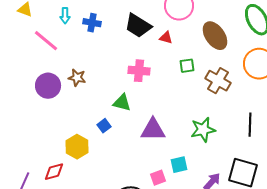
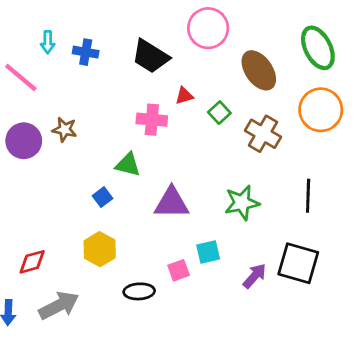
red triangle: (166, 38) -> (184, 96), moved, turned -32
green square: (187, 66) -> (219, 113), turned -35
yellow hexagon: (77, 147) -> (100, 249), moved

